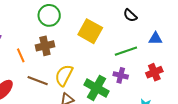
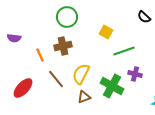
yellow square: (90, 31) -> (106, 32), size x0.6
green line: (126, 51) -> (124, 51), moved
brown line: (38, 81) -> (56, 79), turned 30

